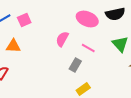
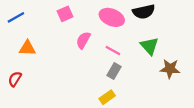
pink square: (24, 20) -> (65, 14), moved
gray rectangle: (75, 65) -> (114, 71), moved

